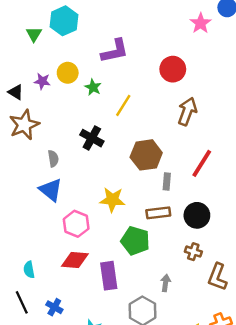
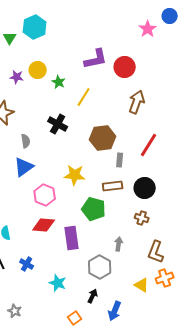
purple L-shape: (115, 51) -> (96, 59), moved
blue triangle: (51, 190) -> (24, 167), turned 45
brown L-shape: (217, 277) -> (156, 252), moved

